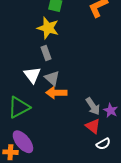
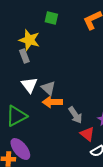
yellow star: (48, 28) -> (29, 40), moved
gray rectangle: (46, 53) -> (24, 56), moved
gray arrow: (93, 106) -> (75, 115), moved

